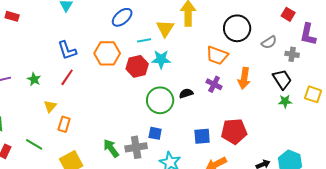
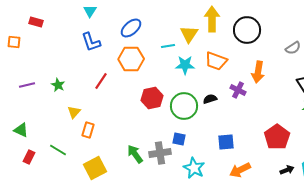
blue ellipse: (122, 17) -> (131, 28), moved
black circle: (237, 28) -> (247, 30), moved
blue L-shape: (67, 50) -> (91, 42), moved
orange trapezoid: (217, 55) -> (216, 61), moved
red hexagon: (137, 66) -> (152, 98), moved
red line: (67, 77) -> (101, 81), moved
orange arrow: (244, 78) -> (258, 72), moved
red pentagon: (234, 131) -> (277, 137), moved, turned -30

